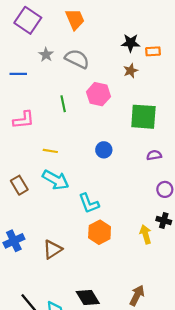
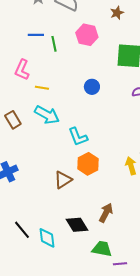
blue line: (18, 74) -> (36, 35), moved
pink L-shape: (24, 120) -> (22, 70), moved, turned 120
brown triangle: (52, 249) -> (63, 180), moved
brown arrow: (137, 295) -> (106, 213), moved

